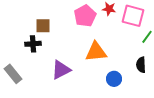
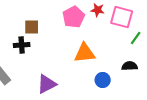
black semicircle: (141, 65) -> (130, 66), turned 91
purple triangle: (61, 70) -> (47, 84), moved

